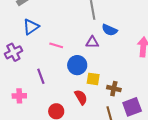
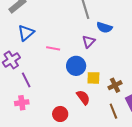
purple triangle: (92, 42) -> (89, 42), turned -40
purple line: (41, 76) -> (26, 80), moved
brown cross: (114, 89) -> (115, 85), turned -32

